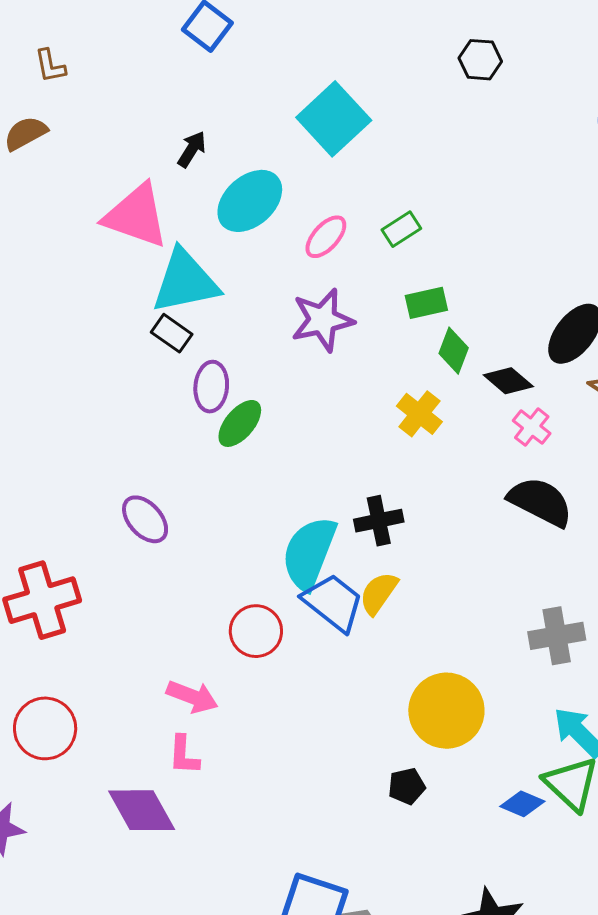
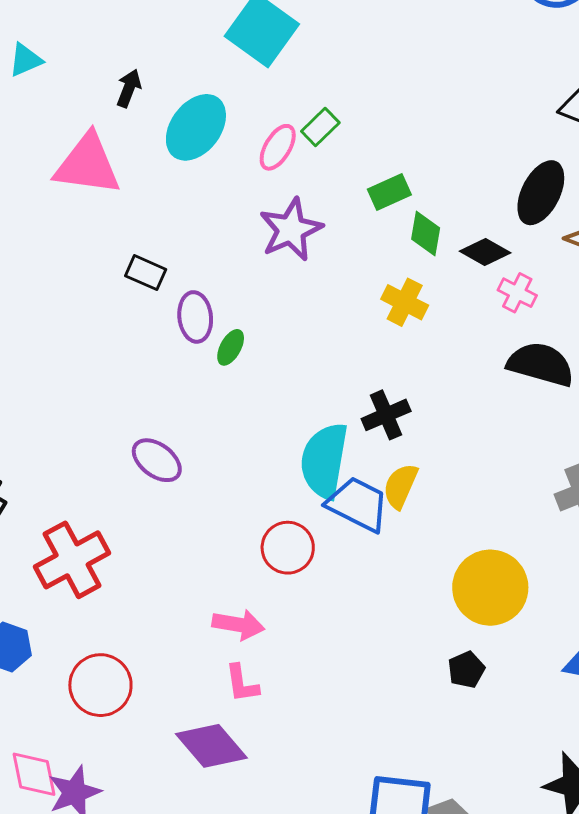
green rectangle: (401, 229) -> (320, 127), moved
cyan triangle: (185, 281) -> (25, 60), moved, size x0.5
green ellipse: (240, 423) -> (231, 347), size x0.7

